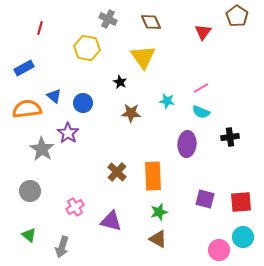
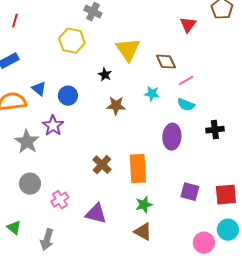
brown diamond: (151, 22) -> (166, 62), moved
red line: (40, 28) -> (15, 21), moved
gray circle: (30, 191) -> (30, 184), moved

